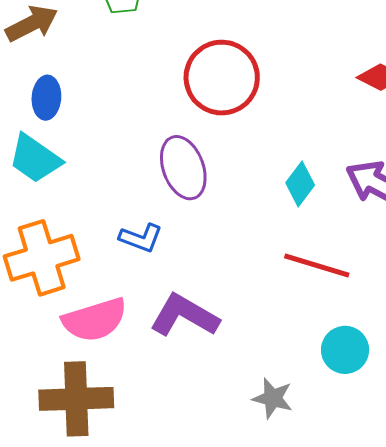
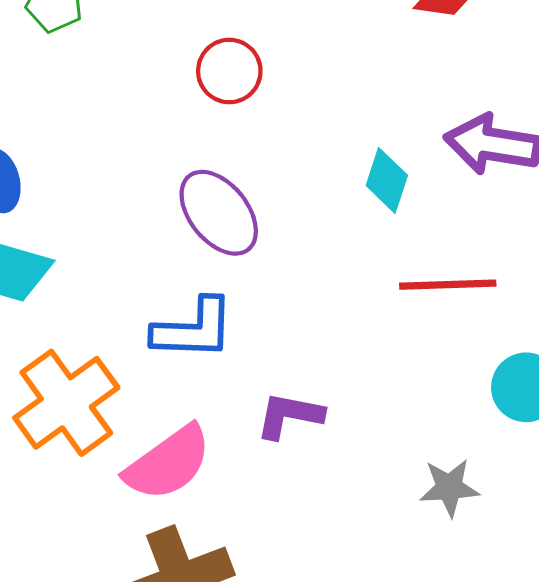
red circle: (222, 78) -> (229, 71), size x0.6
blue L-shape: (141, 238) -> (193, 329), size x1.4
purple L-shape: (184, 316) -> (289, 415), size x0.7

